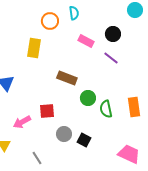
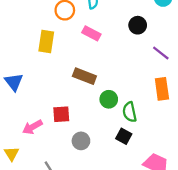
pink rectangle: (86, 41) -> (91, 33), moved
purple line: (111, 58) -> (161, 53), moved
orange rectangle: (134, 107) -> (162, 89), moved
black square: (84, 140) -> (124, 136), moved

